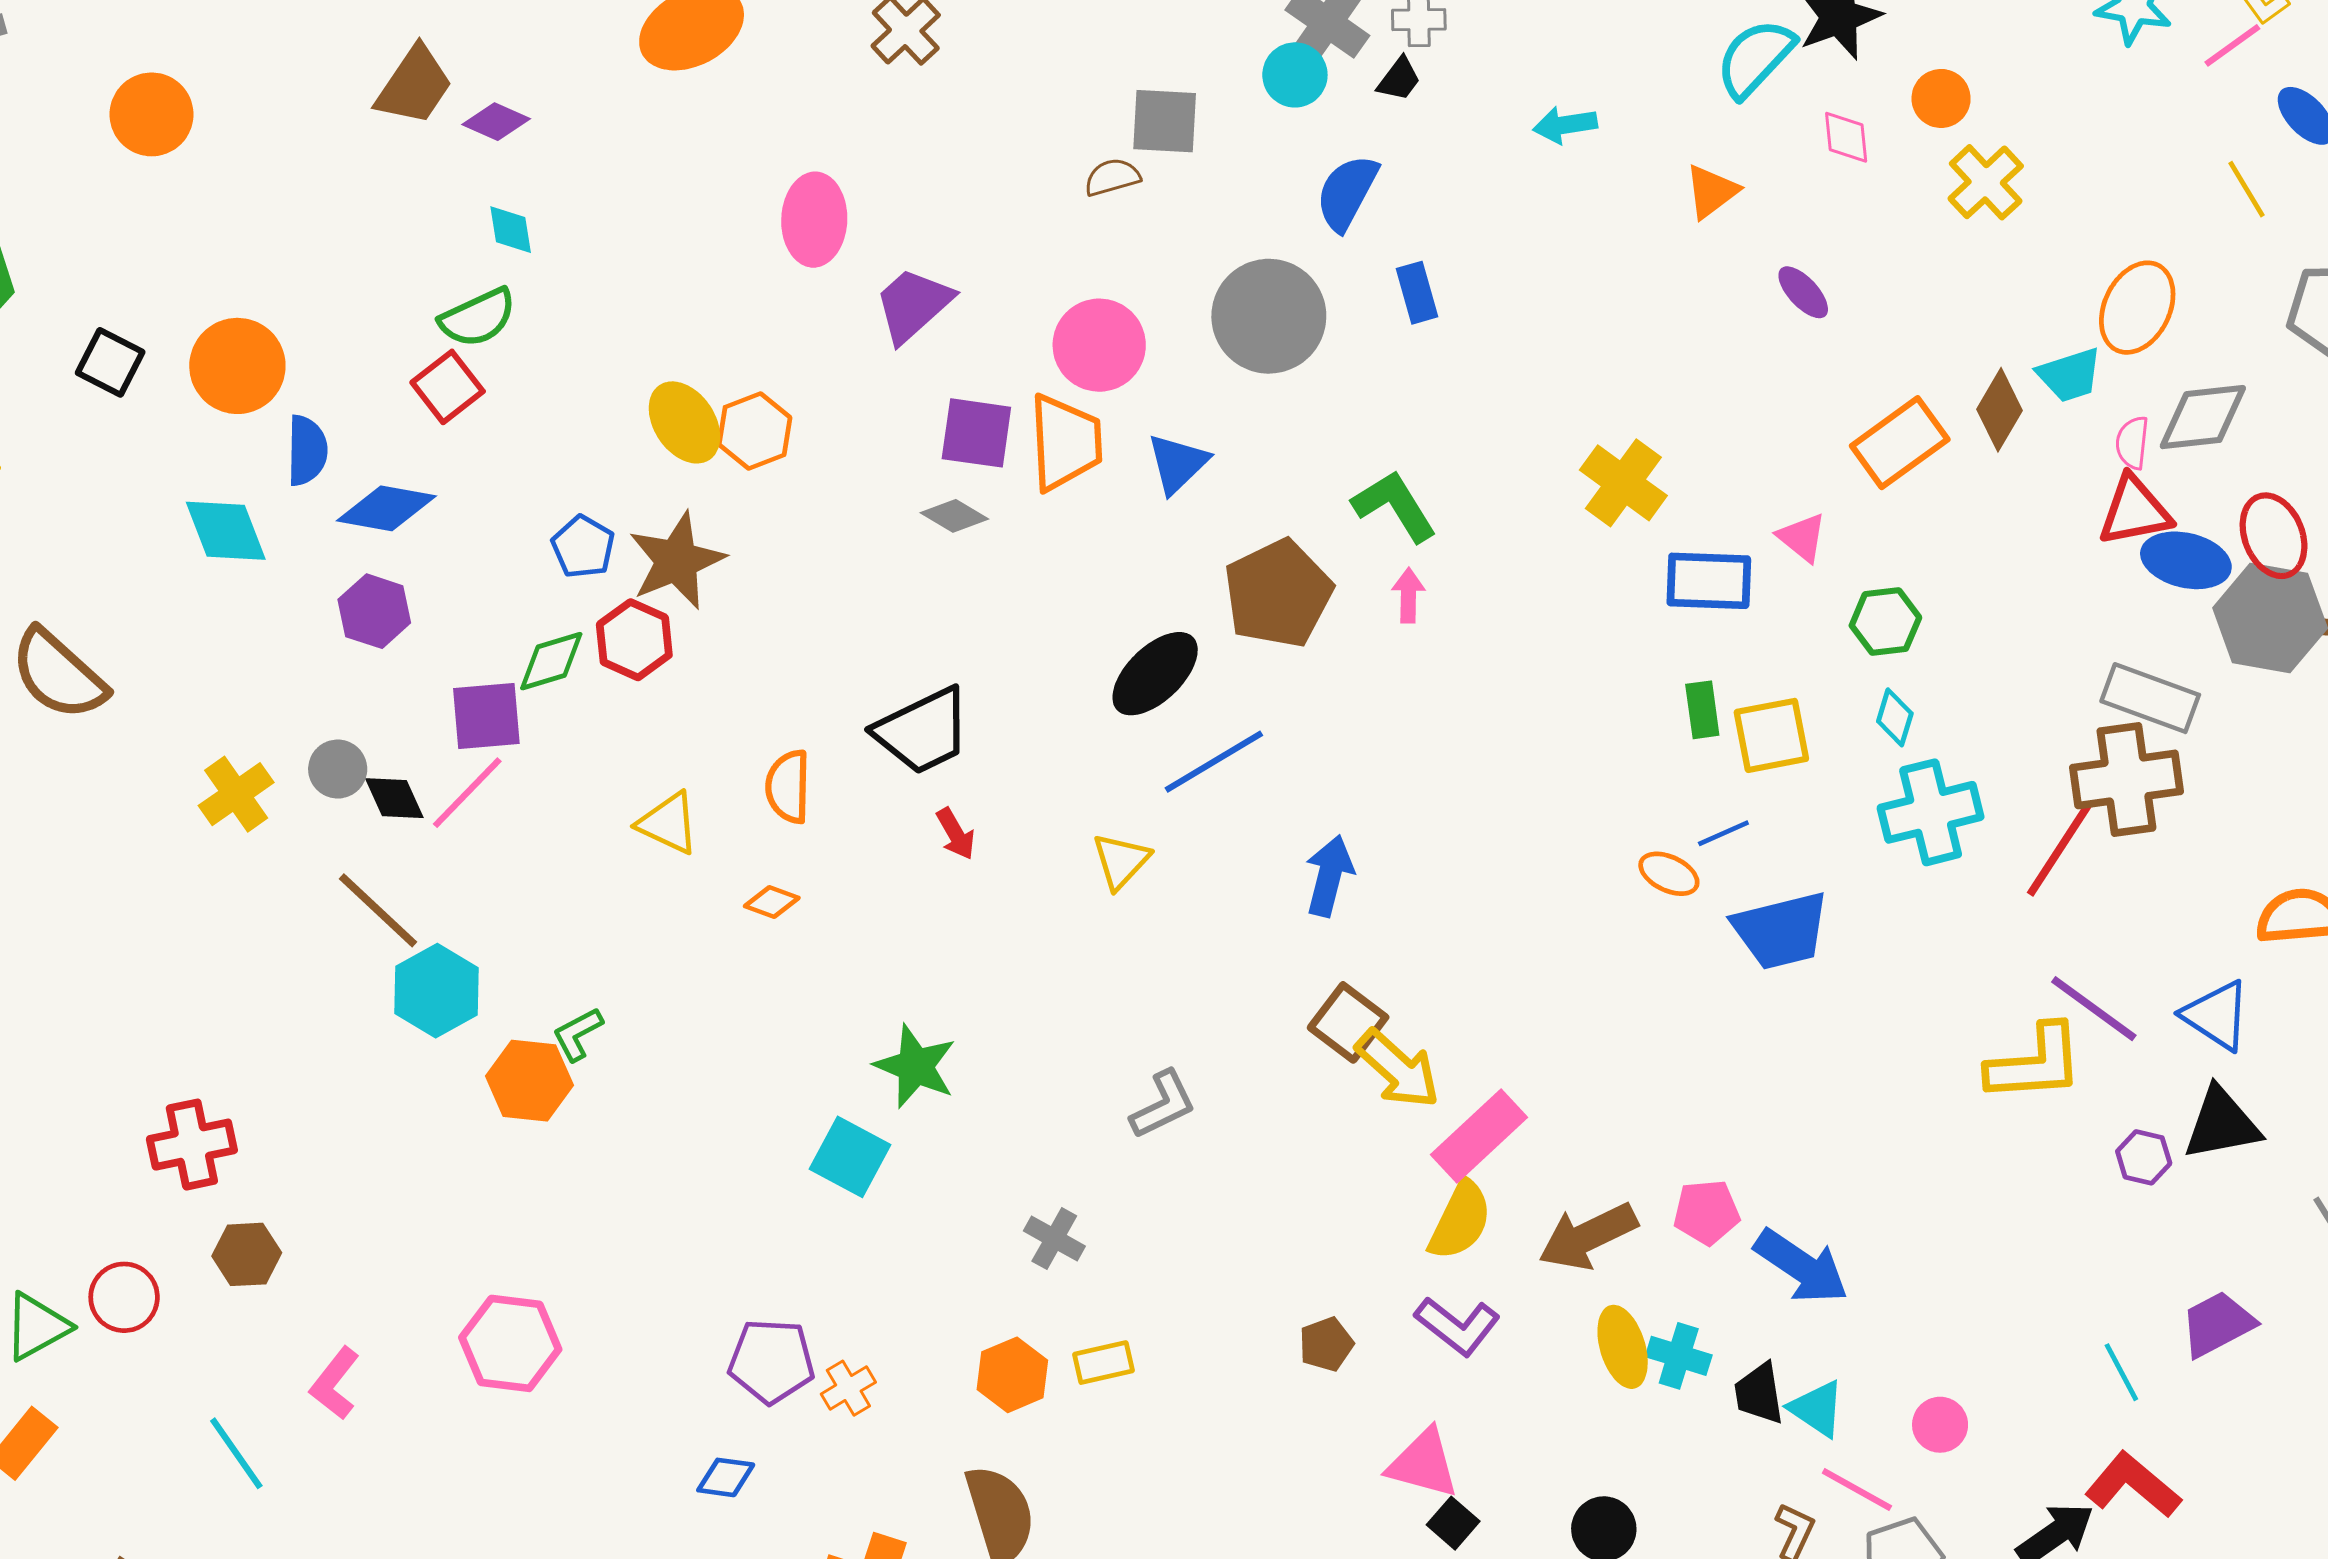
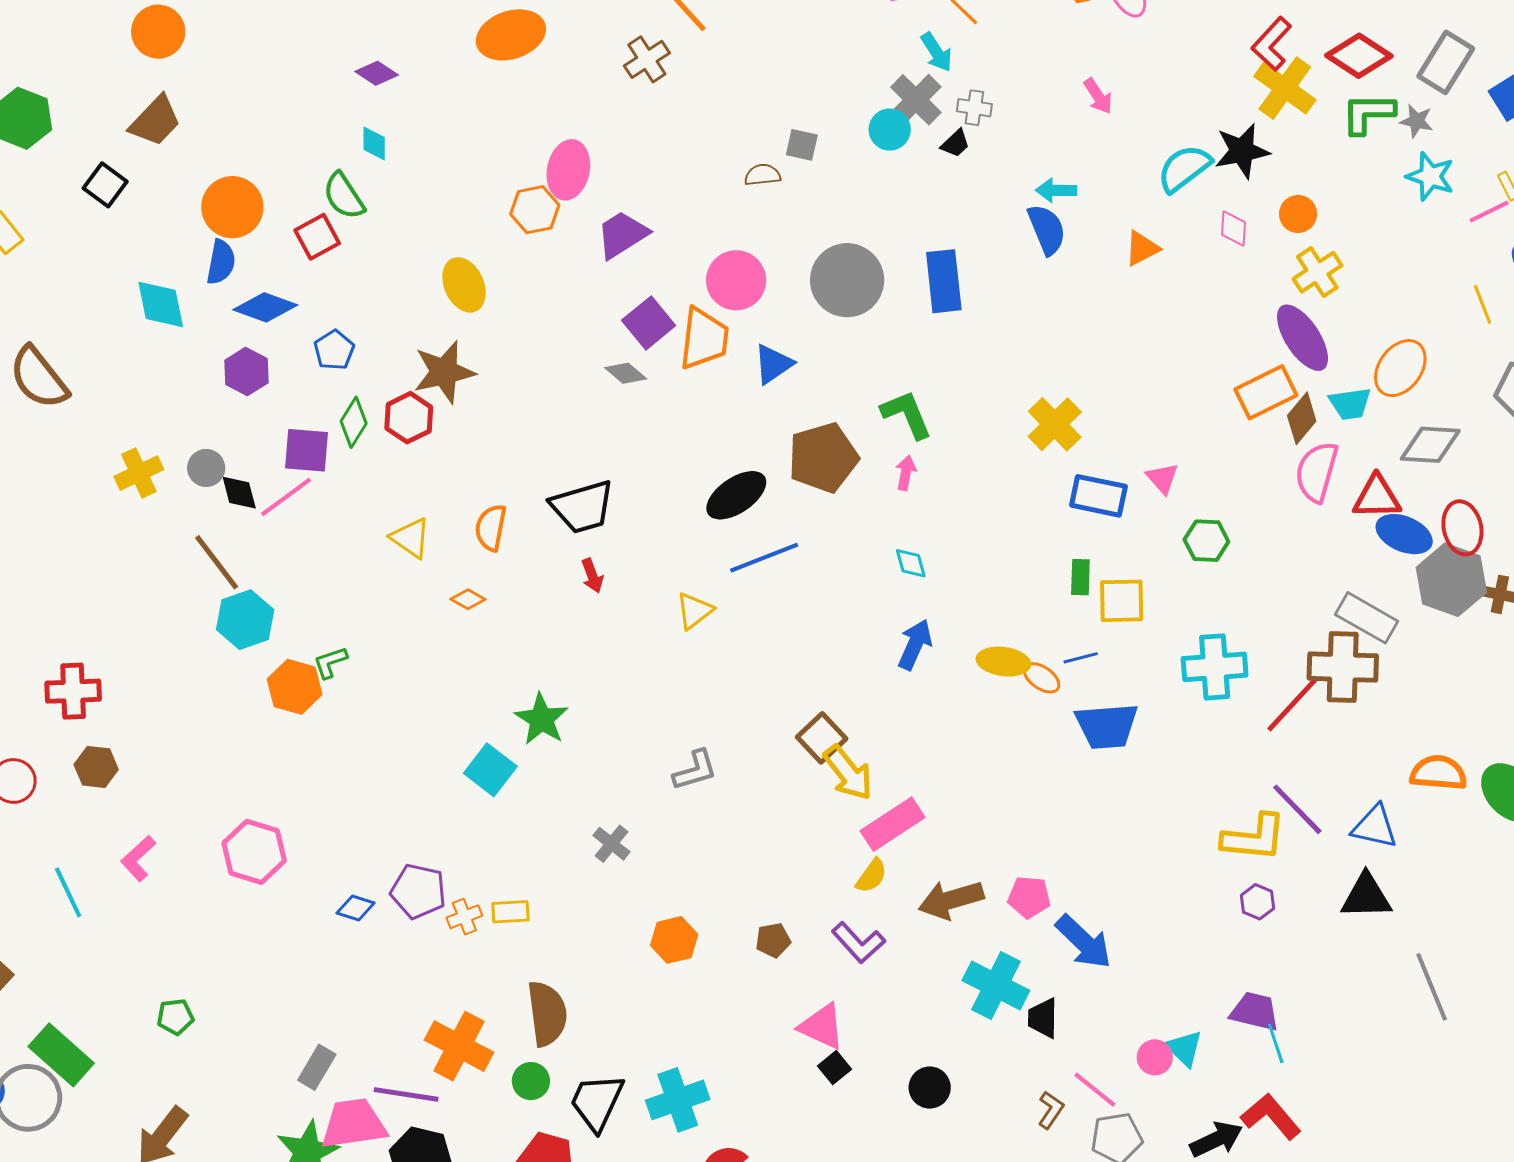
brown trapezoid: (414, 86) -> (155, 121), moved
gray square: (1165, 121) -> (802, 145), size x0.7
blue semicircle: (1347, 193) -> (1047, 229), moved, turned 120
purple ellipse: (1803, 292) -> (1302, 338), moved, size x1.8
blue rectangle: (1417, 293) -> (944, 281), size x1.6
green semicircle: (478, 318) -> (344, 196), turned 72
orange circle: (237, 366) -> (232, 207), moved
orange hexagon: (755, 431) -> (535, 210), moved
purple square: (976, 433) -> (649, 323), turned 33
orange rectangle: (1900, 443) -> (1266, 392), moved
pink semicircle: (2132, 443) -> (1317, 472), moved, size x1.8
blue pentagon: (583, 547) -> (334, 350), moved
green diamond: (551, 661) -> (354, 422), turned -51
cyan diamond: (1895, 717) -> (911, 563), moved, turned -42
blue arrow: (1329, 876) -> (915, 645), moved
blue triangle: (2217, 1015) -> (1375, 827), turned -30
purple hexagon: (2144, 1157) -> (1258, 902), moved
yellow semicircle: (1460, 1220) -> (872, 876), size x0.7
purple trapezoid: (2217, 1324) -> (1255, 1011), moved, turned 32
yellow ellipse: (1623, 1347) -> (1003, 662), moved, turned -75
cyan cross: (1679, 1356) -> (996, 985), size x1.6
yellow rectangle: (1103, 1363) -> (510, 912), moved
orange hexagon: (1012, 1375) -> (674, 940), moved
cyan triangle: (1817, 1409) -> (1184, 1048), moved
blue diamond: (726, 1477) -> (356, 908), moved

